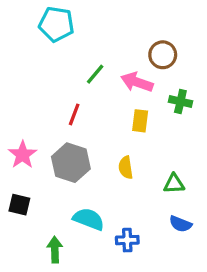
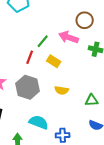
green line: (95, 74) -> (43, 41), moved
yellow rectangle: (140, 121) -> (54, 61), moved, turned -64
yellow semicircle: (126, 168) -> (62, 90), turned -72

